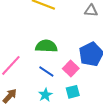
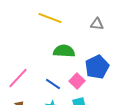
green semicircle: (46, 46) -> (64, 51), moved

